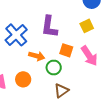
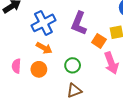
orange square: (66, 50) -> (99, 41), moved
orange arrow: (37, 56) -> (44, 48), moved

